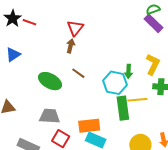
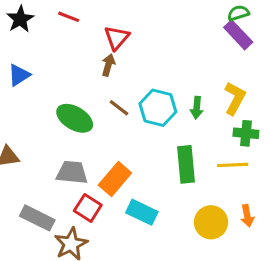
red line: (29, 22) -> (69, 17), moved
cyan hexagon: (115, 83) -> (158, 108), moved
yellow line: (137, 100) -> (233, 165), moved
orange rectangle: (89, 126) -> (115, 179), moved, turned -45

